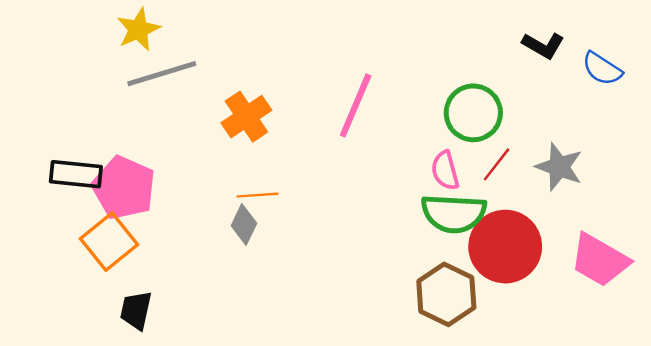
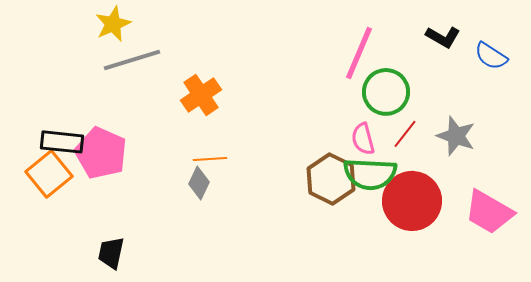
pink line: (356, 105) -> (359, 53), moved
orange square: (109, 242) -> (49, 174), moved
brown hexagon: (446, 294) -> (331, 179), moved

